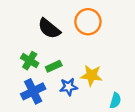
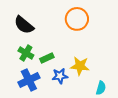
black semicircle: (49, 29) -> (24, 25), moved

